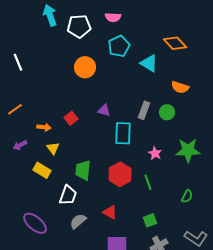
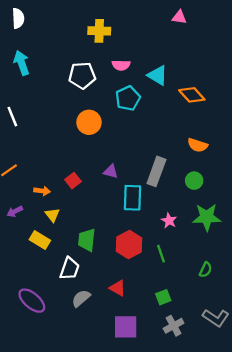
cyan arrow: (50, 15) -> (22, 63), moved
cyan triangle: (149, 63) -> (158, 75), moved
gray rectangle: (144, 110) -> (156, 171), size x1.4
green circle: (167, 112) -> (194, 181), moved

